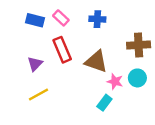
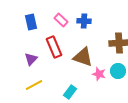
pink rectangle: (61, 18) -> (61, 20), moved
blue rectangle: (35, 20) -> (31, 22), turned 63
cyan rectangle: (104, 103) -> (70, 92), moved

